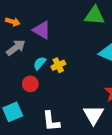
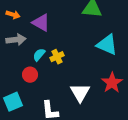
gray arrow: (16, 48) -> (16, 40), turned 30
white triangle: (93, 115) -> (80, 93), moved

